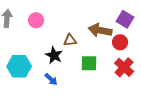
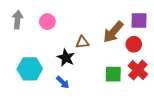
purple square: (125, 19) -> (139, 21), turned -30
brown arrow: (100, 30) -> (113, 32), turned -60
green square: (89, 63) -> (113, 74), moved

